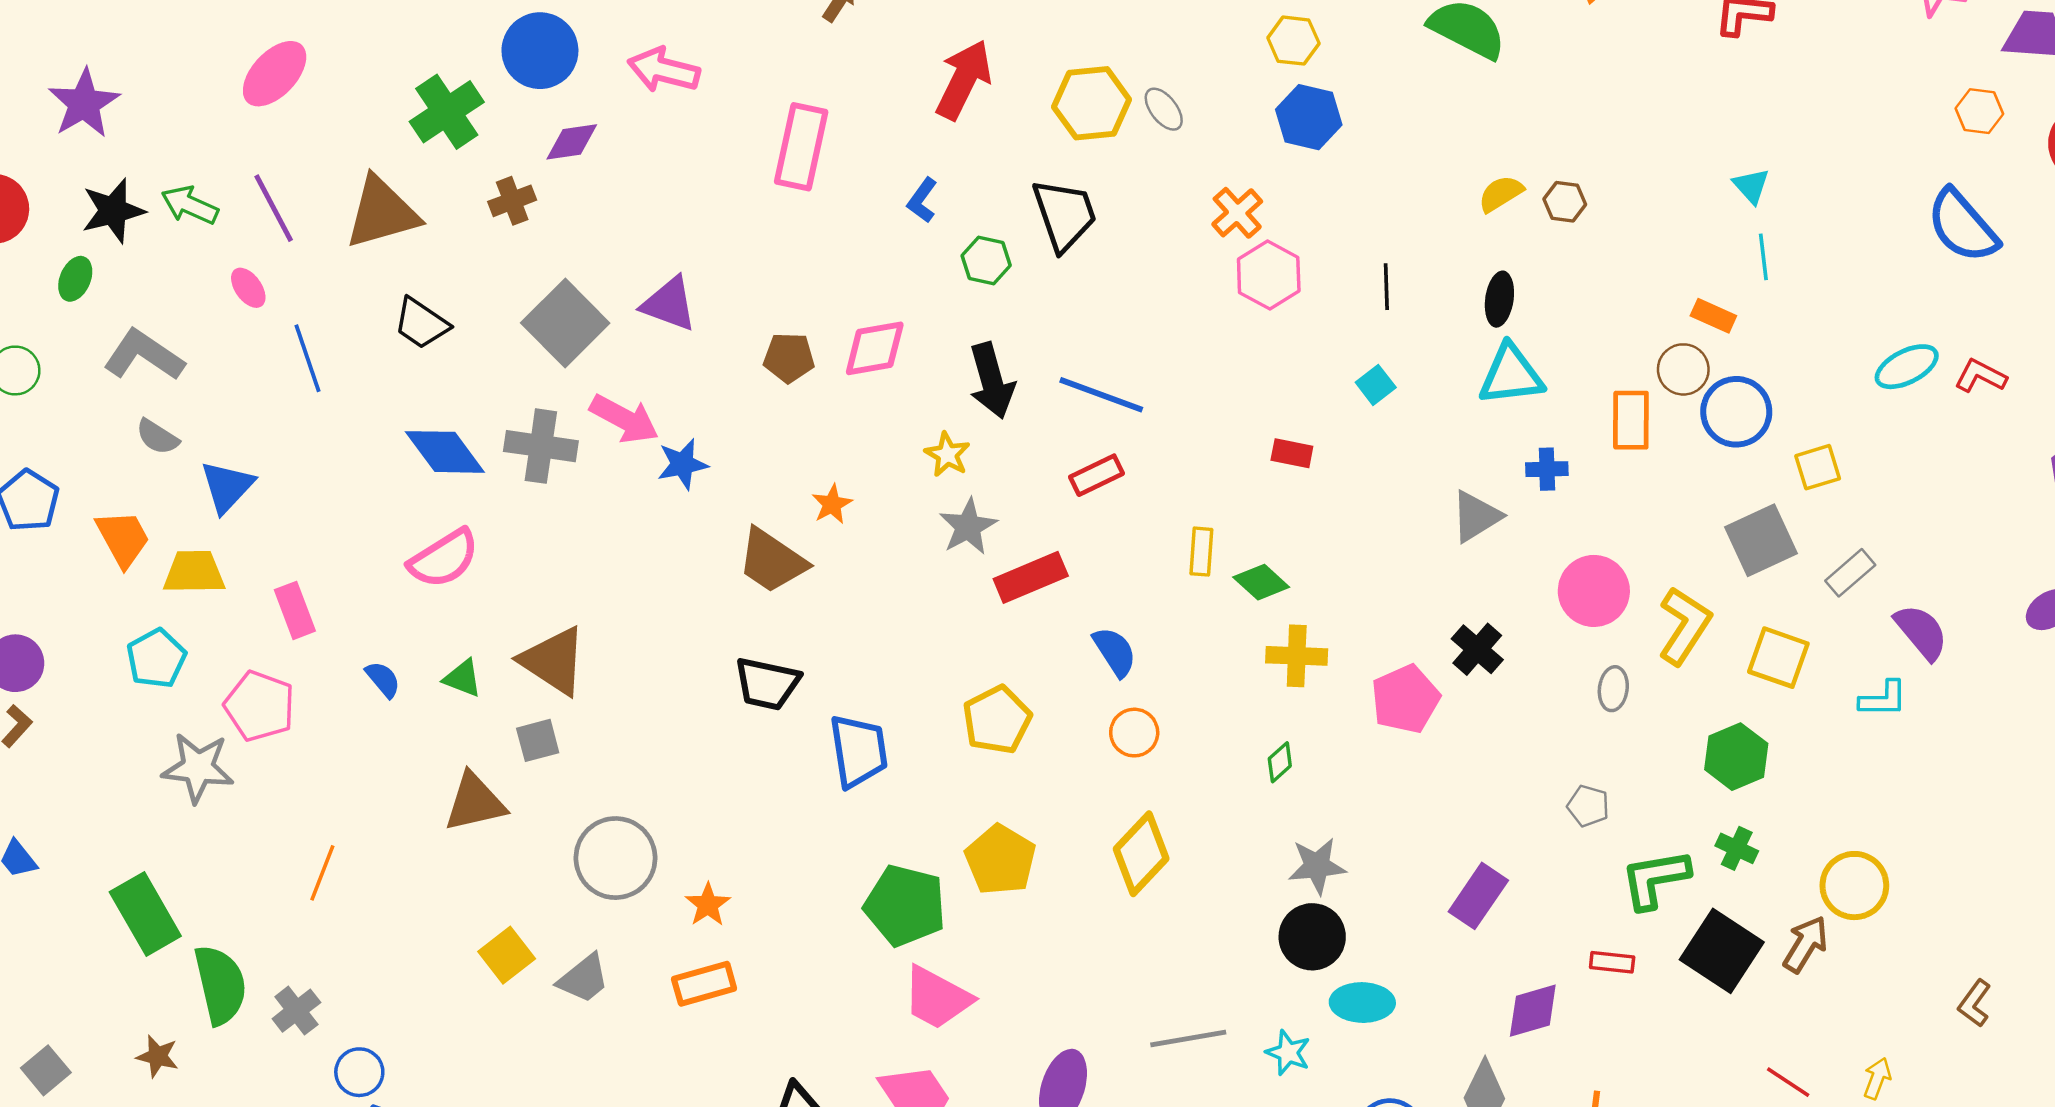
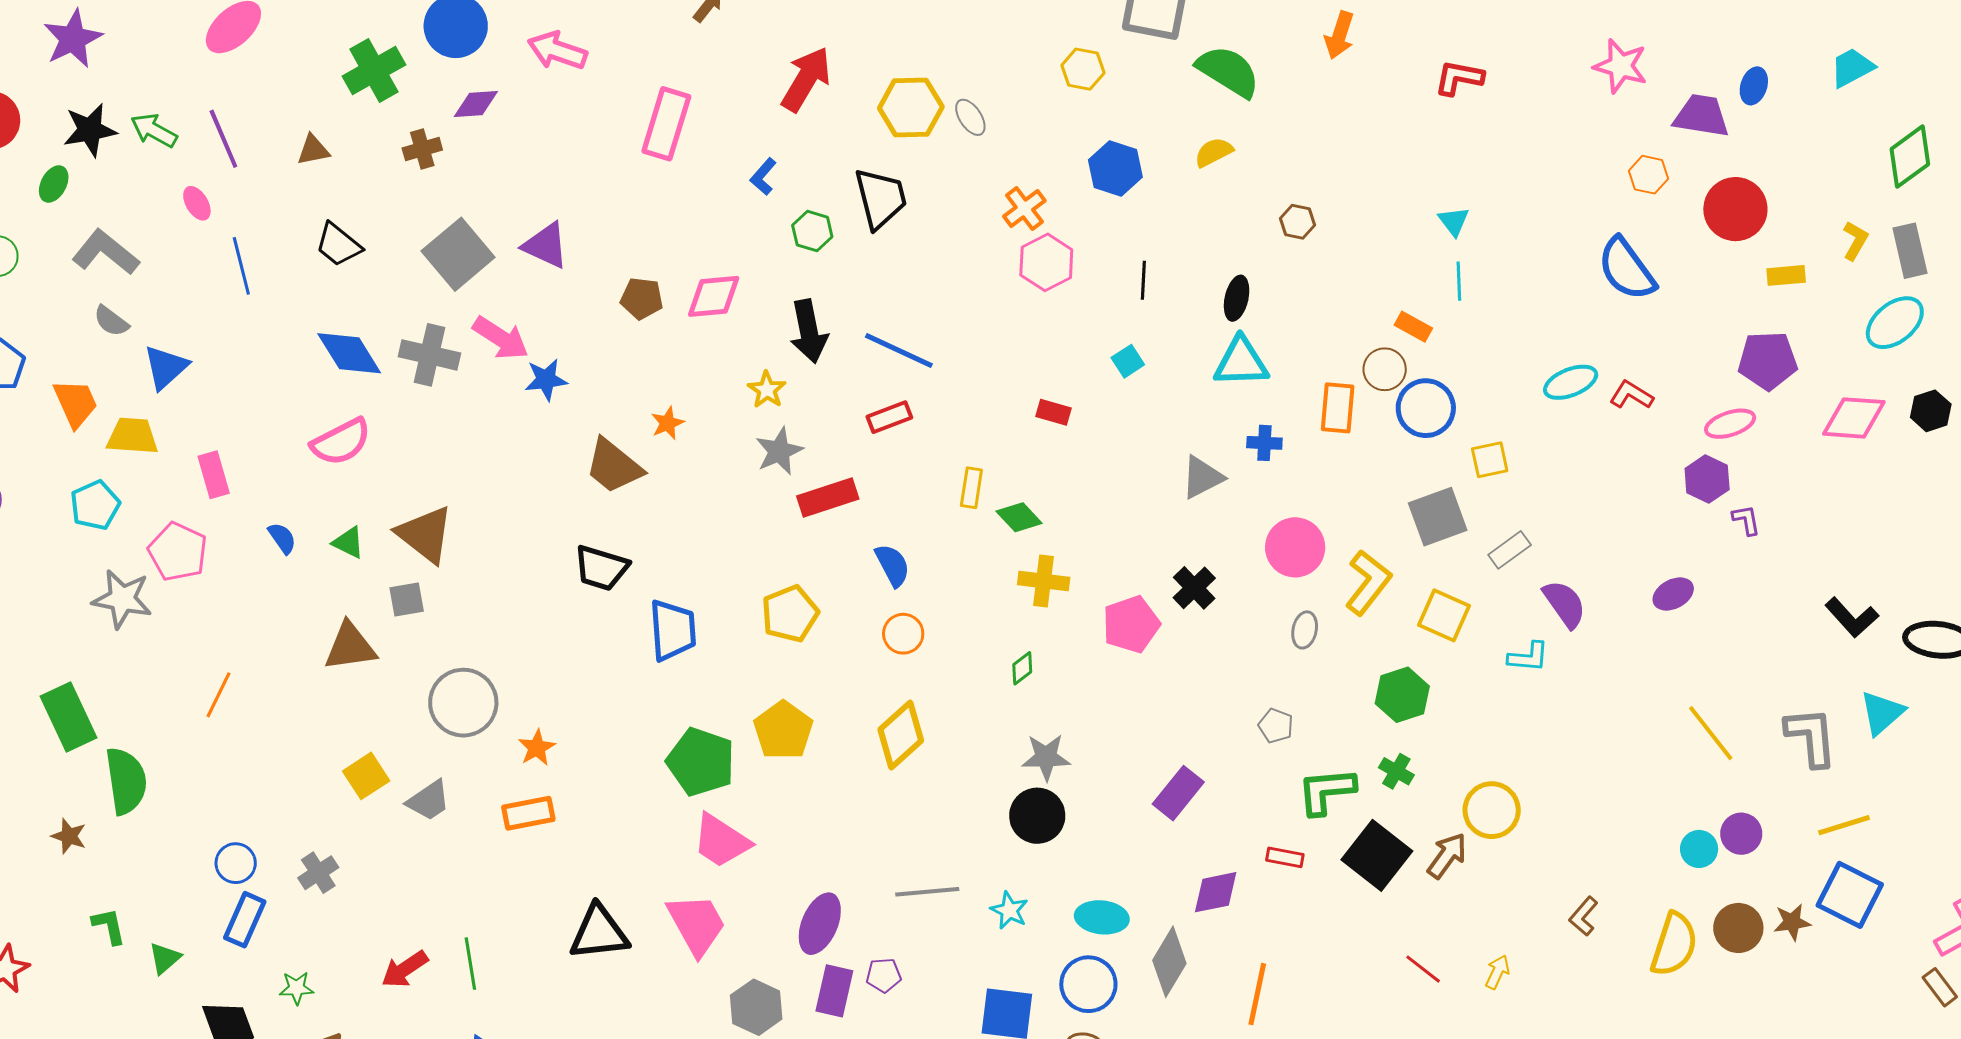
blue hexagon: (1309, 117) -> (1115, 169), moved
yellow semicircle: (1501, 194) -> (1214, 152), moved
brown triangle: (382, 213) -> (313, 150), size x0.5
cyan ellipse: (1362, 1003) -> (1102, 917), moved
gray cross: (296, 1011) -> (318, 873), moved

